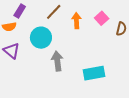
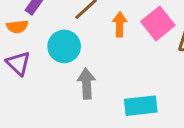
pink square: (102, 18) -> (158, 23), size x1.5

